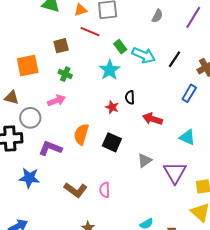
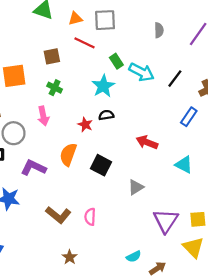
gray semicircle: (157, 16) -> (159, 30), turned -32
black semicircle: (130, 97) -> (106, 115), moved, turned 80
pink arrow: (56, 101) -> (43, 116), turned 96
red star: (112, 107) -> (85, 125), moved
purple triangle: (175, 173) -> (166, 221), moved

